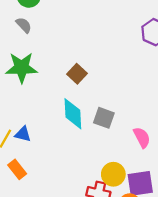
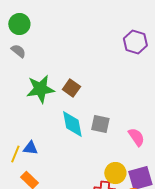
green star: (22, 68) -> (40, 89), moved

